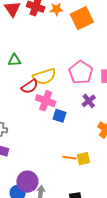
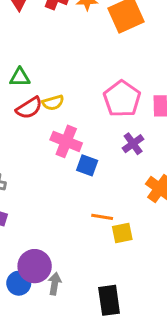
yellow semicircle: (44, 77) -> (53, 103), moved, size x0.6
red semicircle: (30, 86) -> (29, 108), moved
orange line: (69, 158) -> (102, 217), moved

